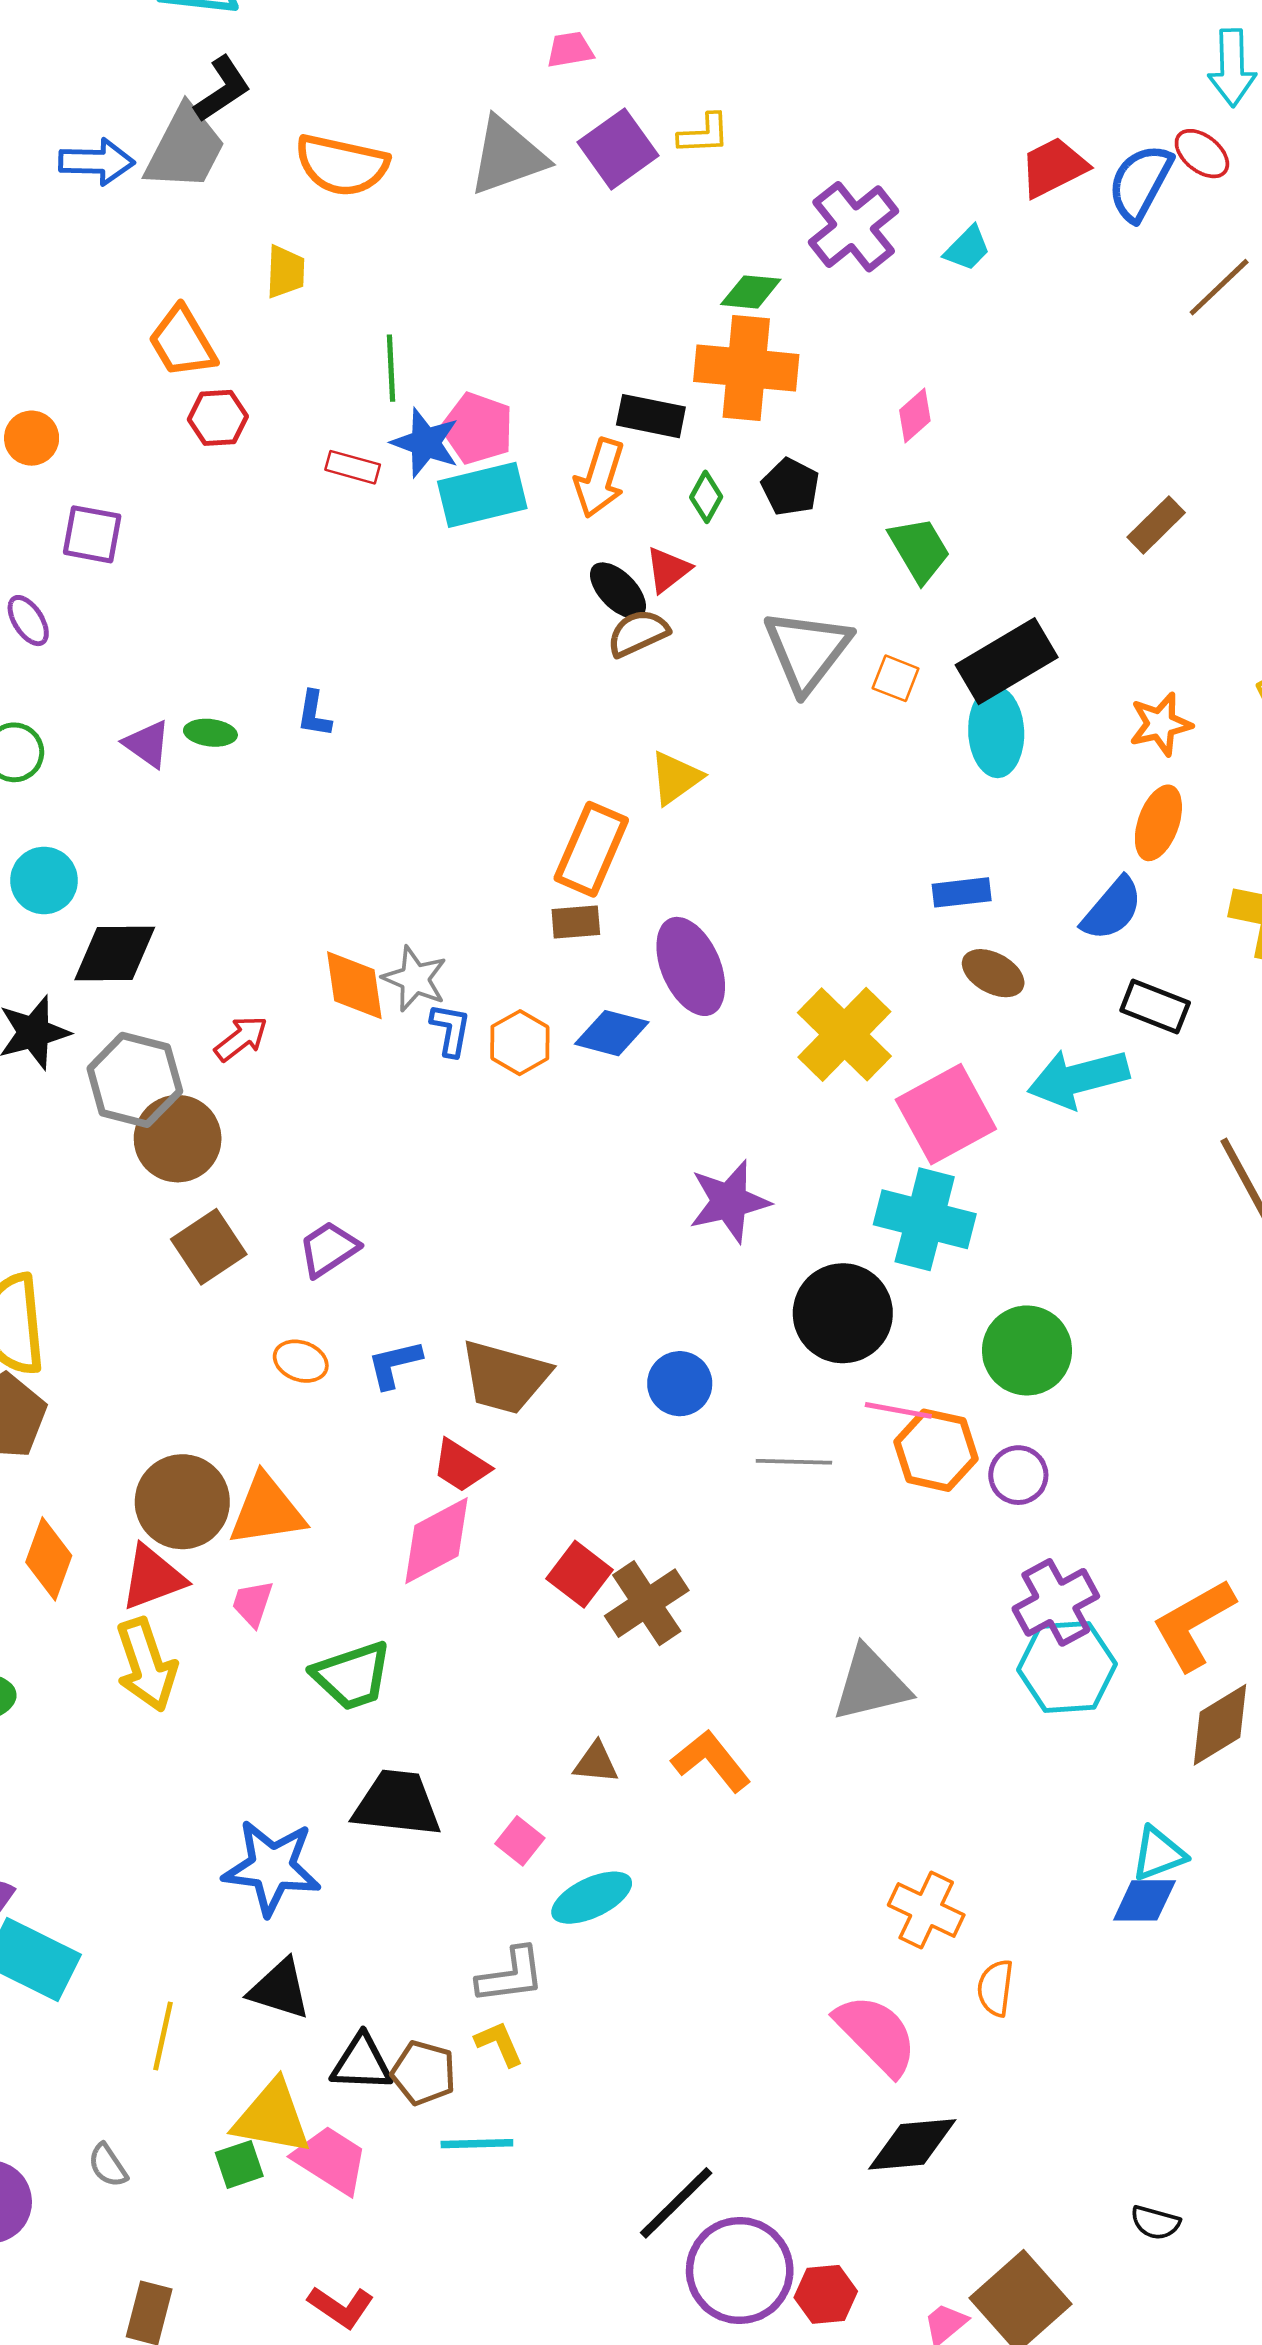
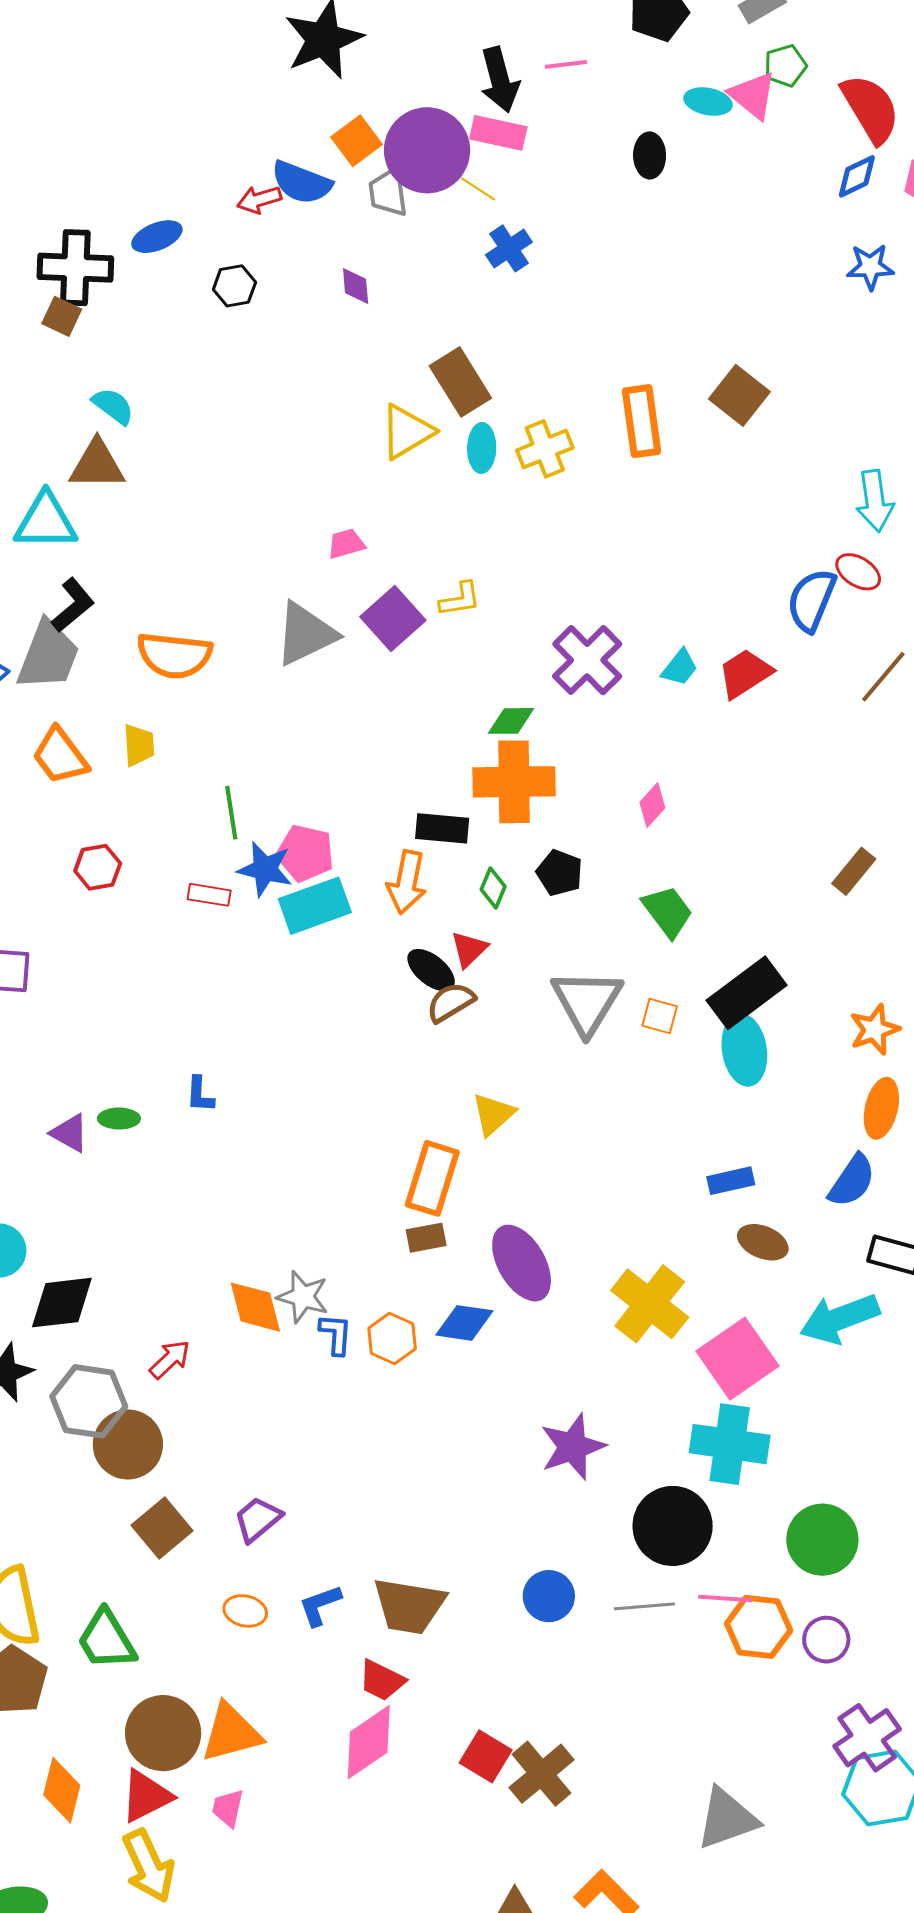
red trapezoid: (1054, 167) -> (745, 673), moved
orange trapezoid: (182, 342) -> (60, 756), moved
gray line: (794, 1462) -> (644, 1606), moved
green trapezoid: (352, 1676) -> (106, 1640), moved, turned 84

